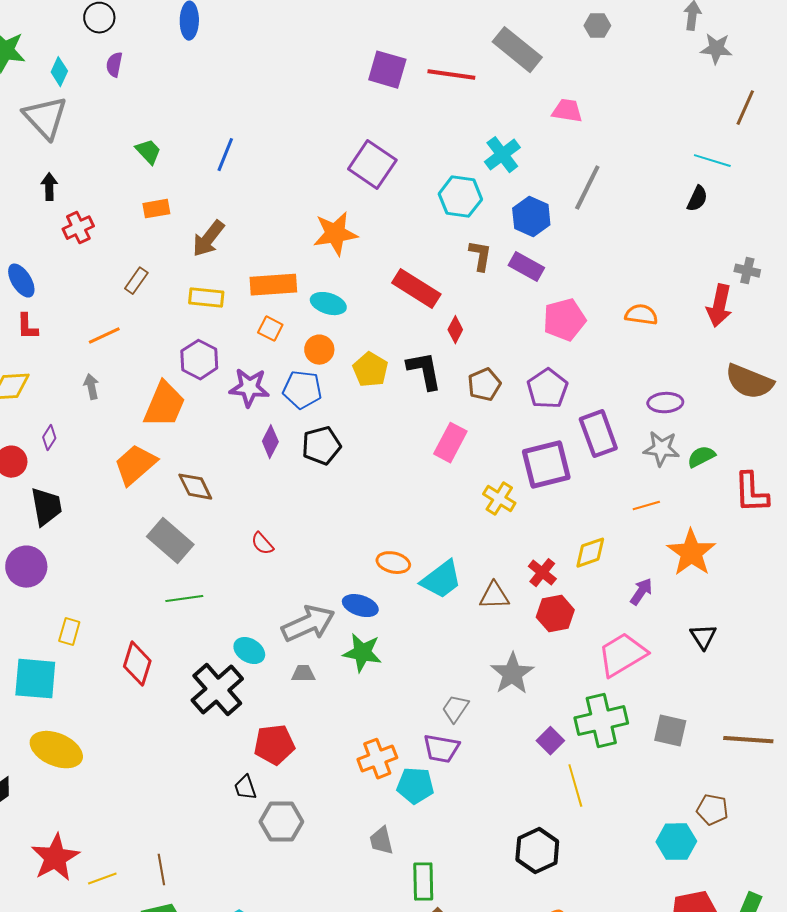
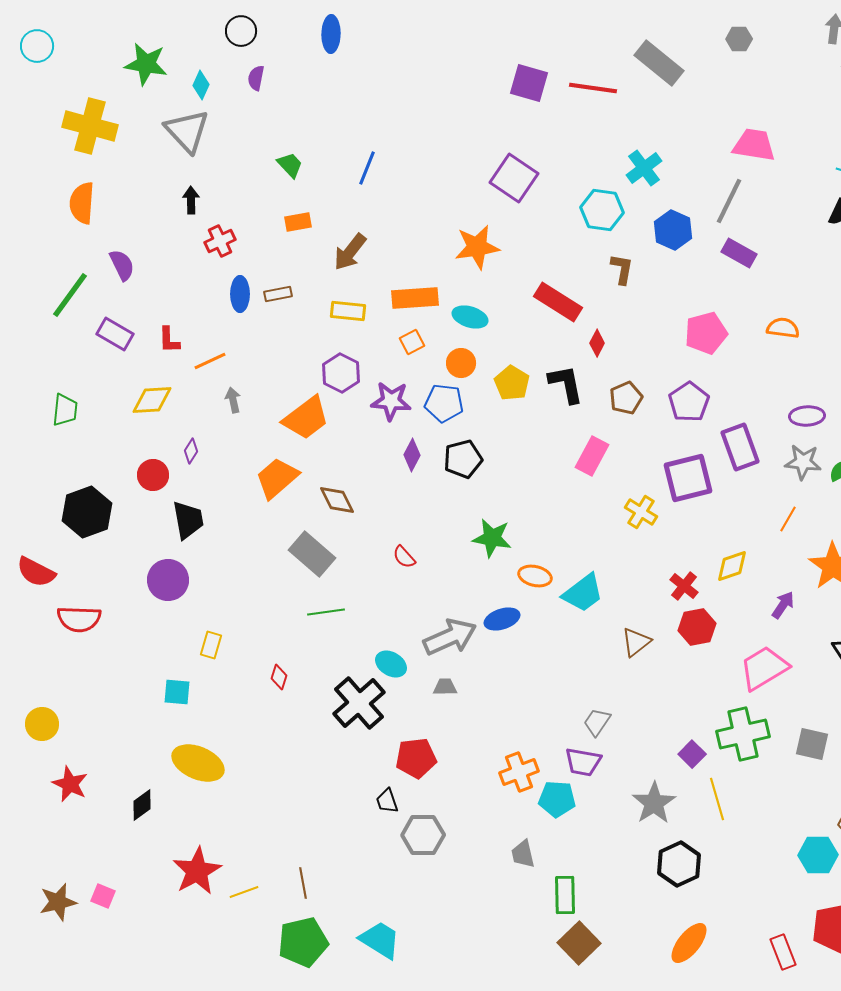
pink trapezoid: (567, 111) -> (754, 145), moved, size x1.4
purple rectangle: (526, 267) -> (739, 253), moved
blue ellipse: (21, 281) -> (240, 294), moved, turned 32
brown rectangle: (136, 281) -> (278, 294), turned 44
orange square: (270, 329) -> (412, 342), turned 35
orange line: (104, 336) -> (210, 361), moved
orange trapezoid: (164, 405) -> (306, 418), turned 30
orange line: (646, 506) -> (788, 519), turned -44
brown triangle: (494, 596) -> (636, 642), moved, turned -36
blue ellipse: (360, 606) -> (502, 619), turned -36
green star: (362, 653) -> (492, 538), moved
red diamond: (137, 664) -> (279, 677), size x0.6
gray star: (512, 674) -> (654, 803), moved
cyan square: (35, 679) -> (177, 692), size x0.6

